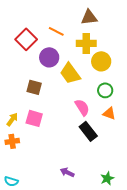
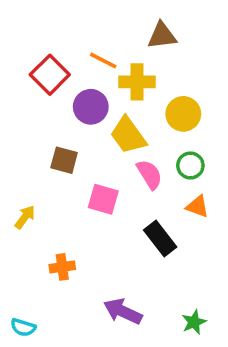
yellow cross: (86, 43) -> (137, 82), moved
pink semicircle: (82, 107) -> (149, 174), moved
pink square: (34, 118) -> (103, 199), moved
orange cross: (12, 141) -> (62, 267), moved
purple arrow: (67, 172) -> (123, 311), size x1.5

